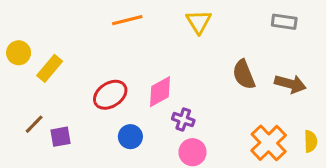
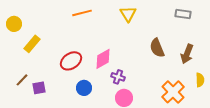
yellow circle: (19, 53) -> (14, 24), moved
brown arrow: (290, 84) -> (187, 54), turned 96
yellow semicircle: (311, 141) -> (200, 80), moved

